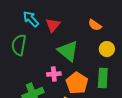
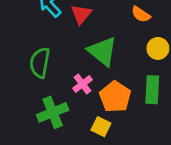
green semicircle: (19, 45) -> (40, 63), moved
pink cross: (54, 74) -> (82, 84), turned -32

